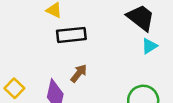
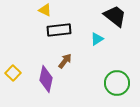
cyan triangle: (149, 46) -> (97, 39), moved

